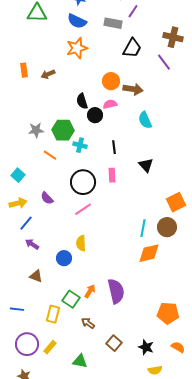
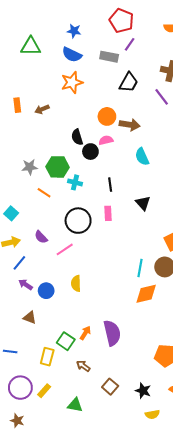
pink line: (83, 209) -> (65, 249), moved
blue circle: (64, 258) -> (46, 291), moved

